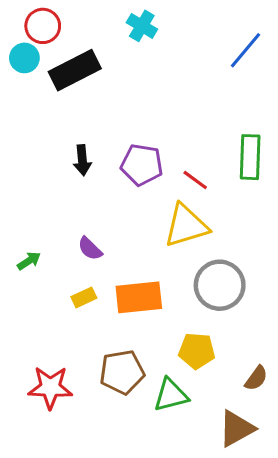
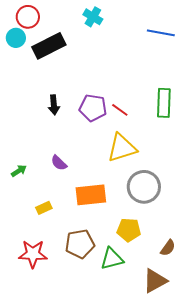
blue line: (246, 50) -> (161, 33), turned 60
red line: (195, 180) -> (120, 110), moved
yellow rectangle: (84, 297) -> (44, 208), moved

